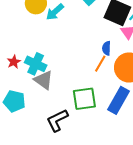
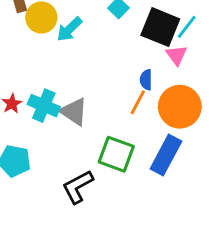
gray triangle: (44, 80) -> (74, 112), moved
green square: (84, 99) -> (116, 154), turned 30

